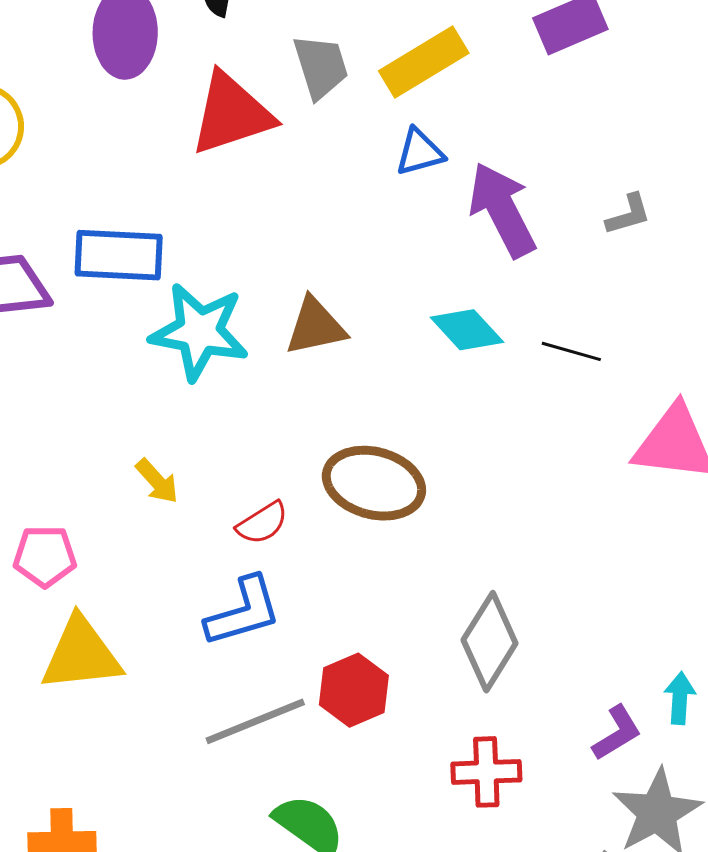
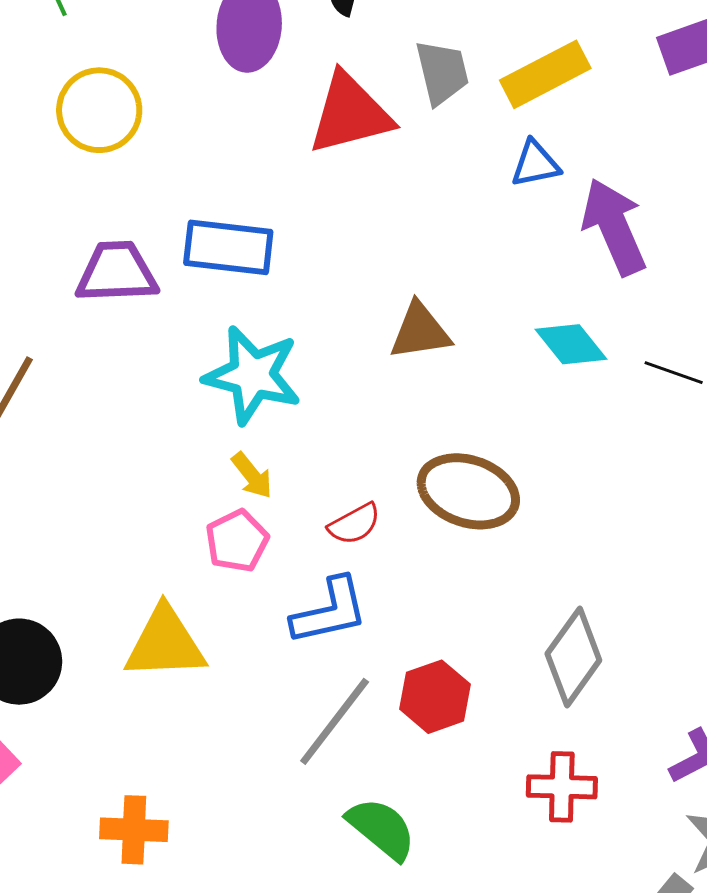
cyan star: (199, 332) -> (253, 375), moved
pink pentagon: (45, 556) -> (237, 541), moved, turned -30
gray line: (255, 721) -> (335, 721), turned -34

